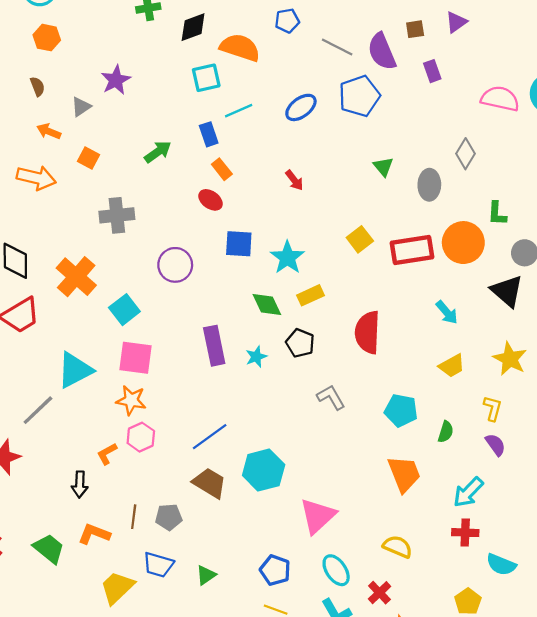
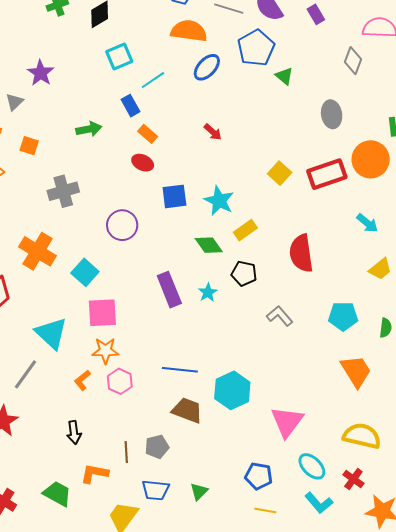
orange semicircle: (240, 48) -> (189, 31), moved
green arrow: (158, 152) -> (89, 129), turned 35
gray diamond: (465, 154) -> (353, 61), moved
green triangle: (383, 167) -> (284, 76), moved
cyan triangle: (75, 370) -> (51, 333), turned -39
blue line: (210, 437) -> (180, 370), turned 52
orange L-shape: (107, 454) -> (82, 380), moved
yellow semicircle: (398, 547) -> (362, 436), size x1.4

